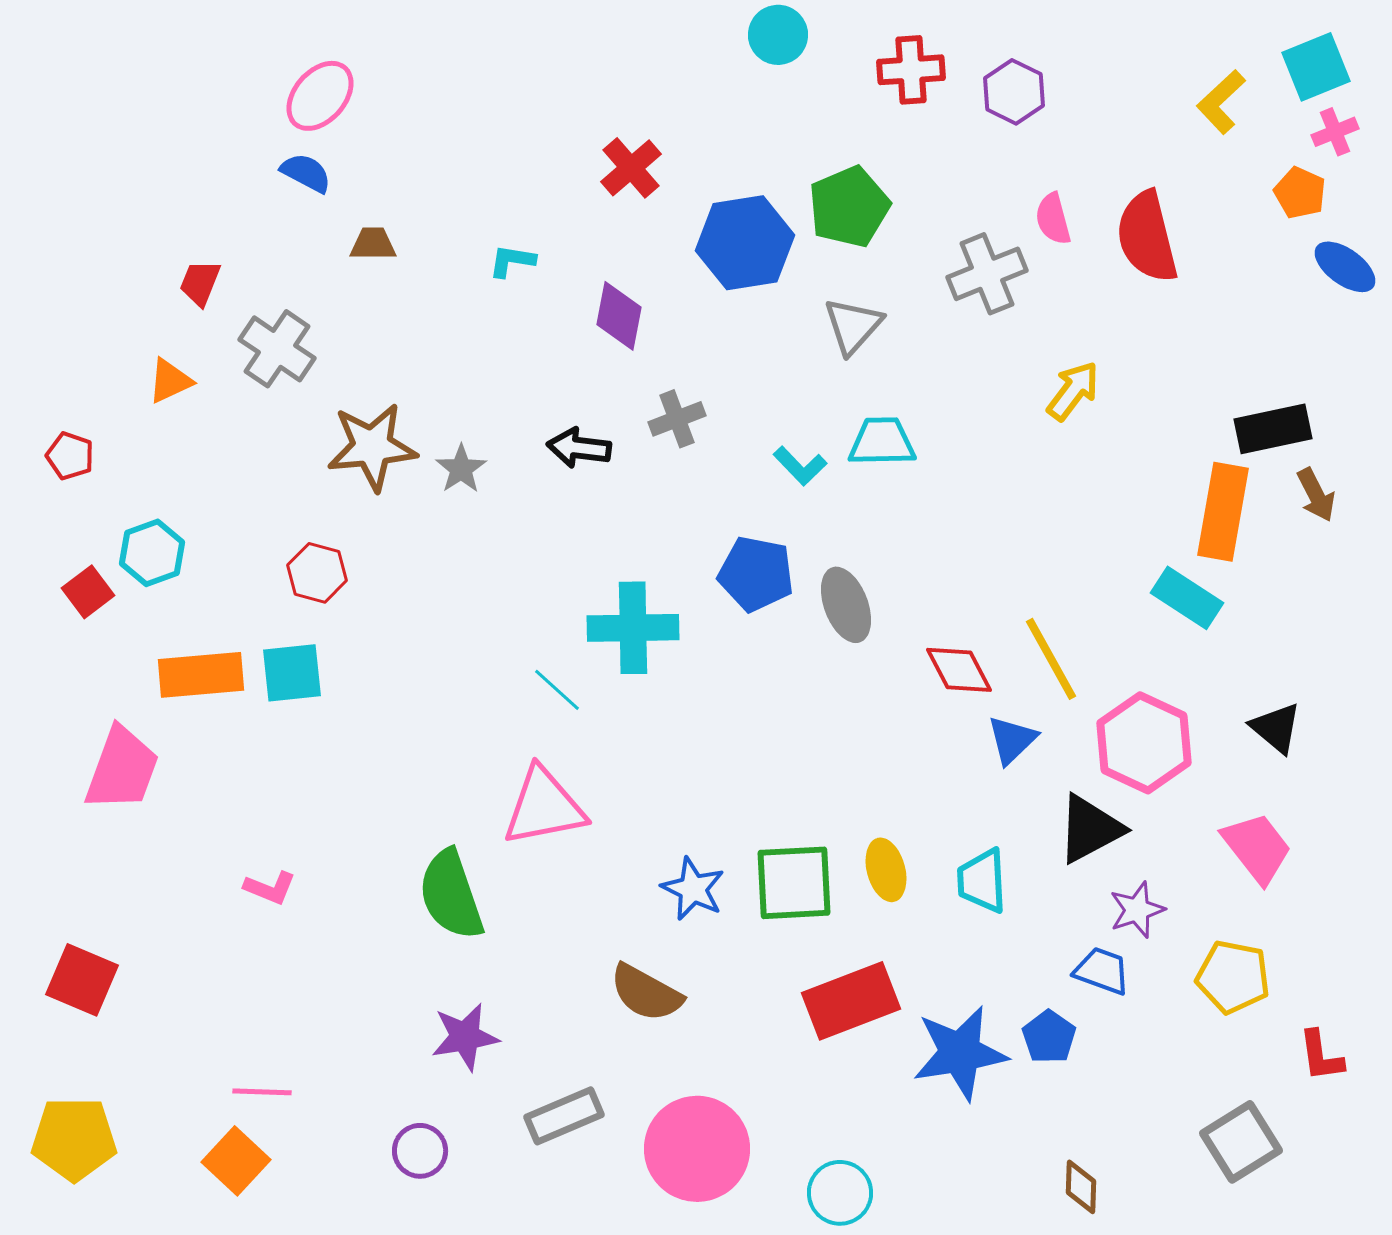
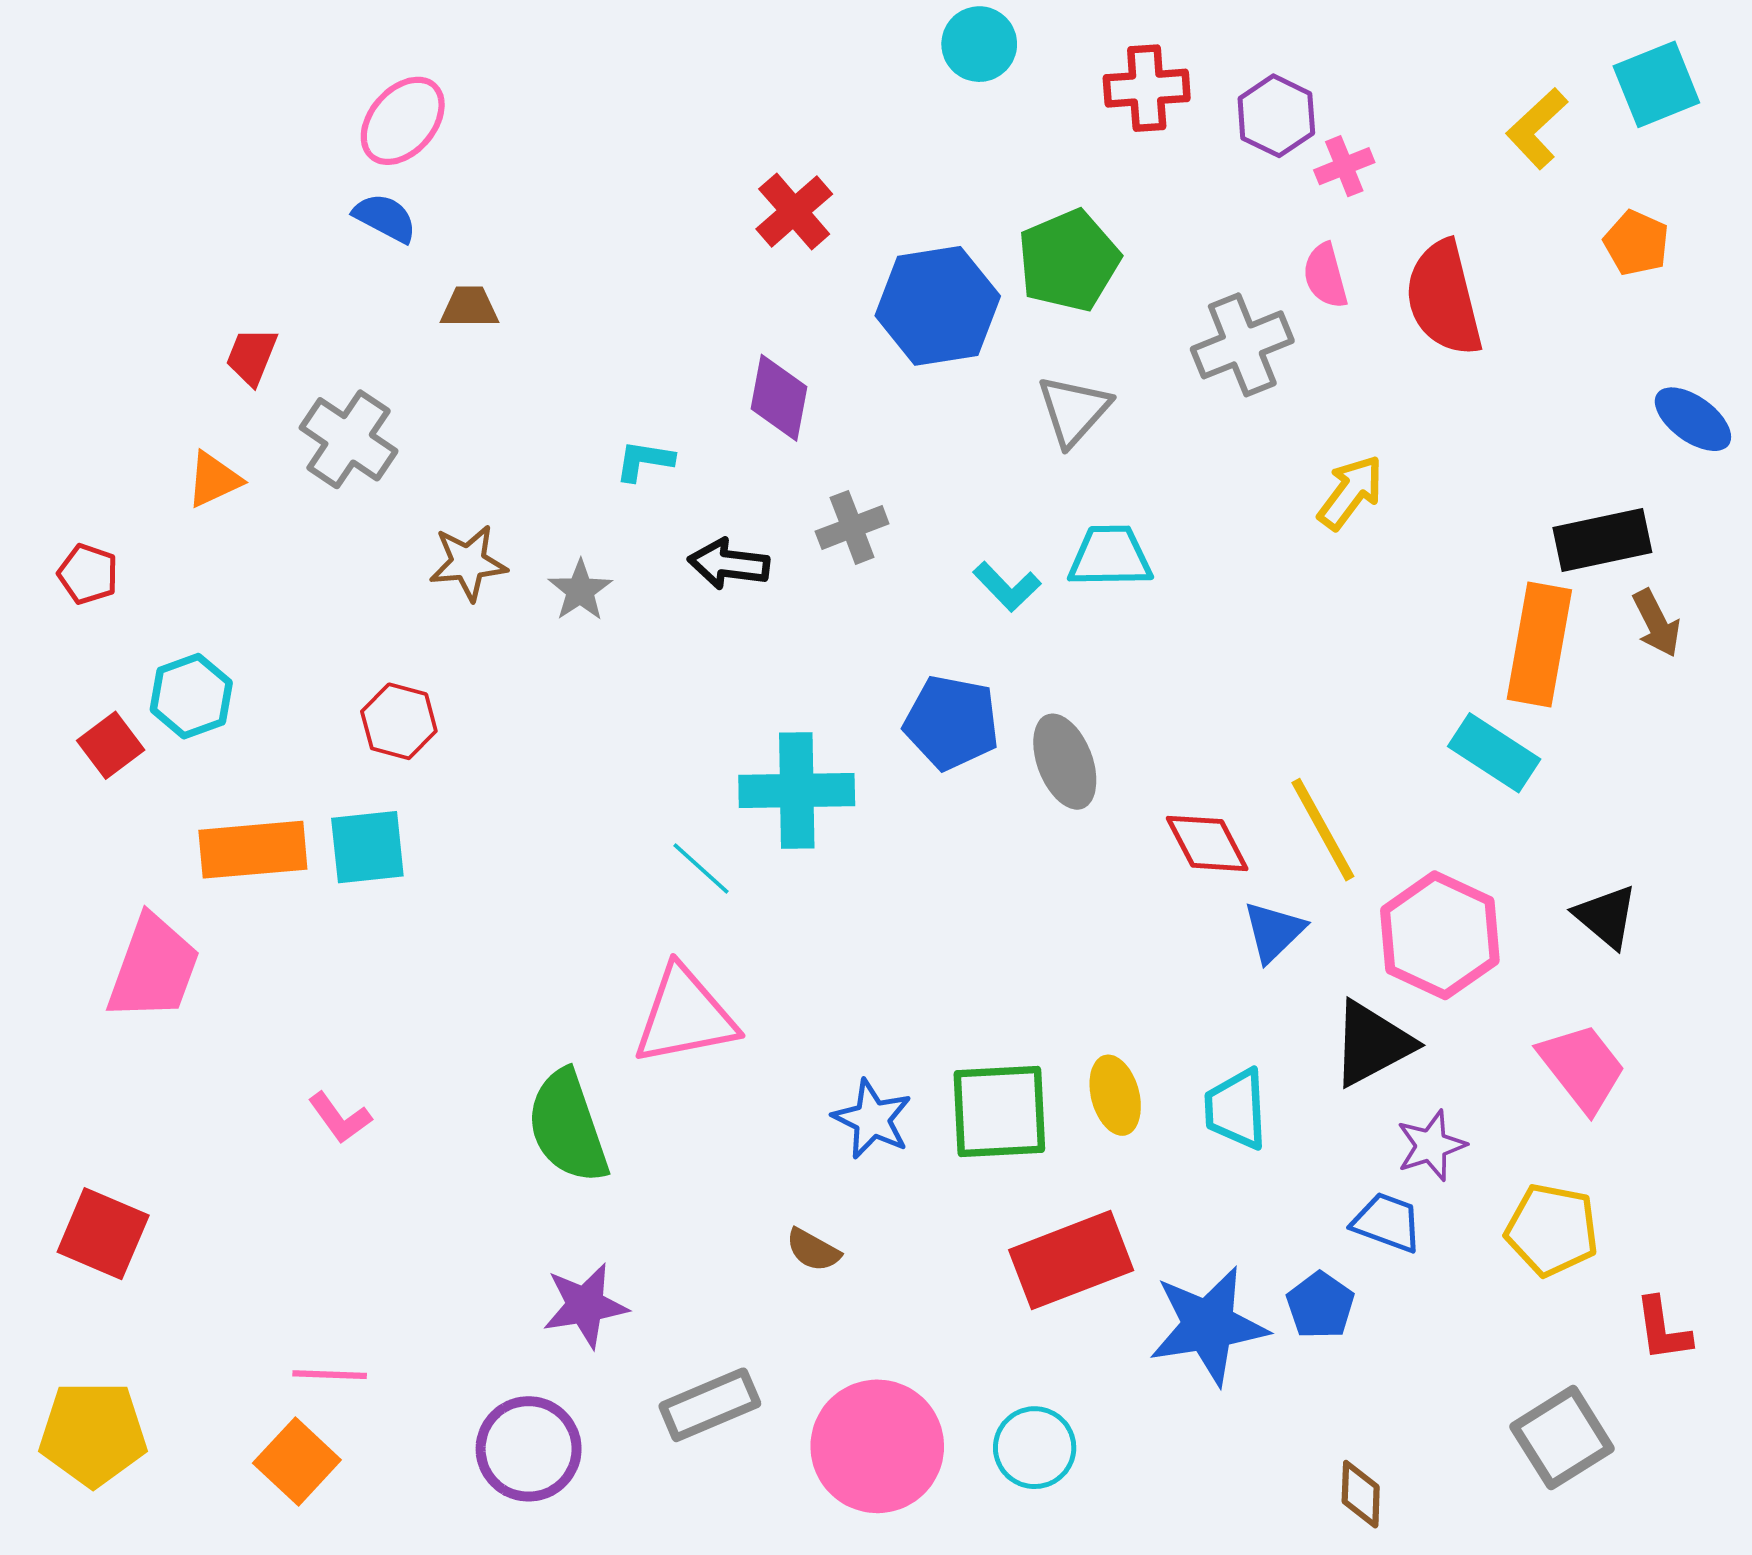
pink cross: (1335, 132) -> (1344, 166), moved
cyan L-shape: (512, 261) -> (644, 461), moved
blue ellipse: (1345, 267) -> (1693, 419), moved
brown star: (372, 447) -> (468, 563), size x0.7
pink L-shape: (270, 888) -> (340, 1118), turned 32
brown semicircle: (646, 993) -> (813, 1250), size x0.6
purple circle: (420, 1151) -> (529, 1449), size x1.5
cyan circle: (840, 1193) -> (1035, 1448), moved

